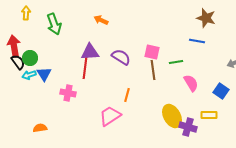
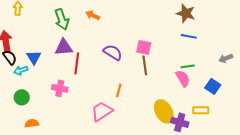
brown star: (206, 18) -> (186, 13), moved
green arrow: (54, 24) -> (62, 19), moved
purple triangle: (90, 52) -> (64, 47), moved
green circle: (30, 58) -> (22, 97), moved
green line: (176, 62) -> (188, 66), moved
blue triangle: (44, 74) -> (34, 57), moved

